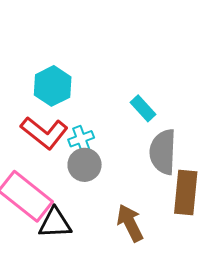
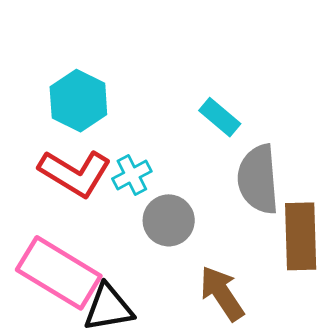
gray circle: (85, 165) -> (169, 220), moved

